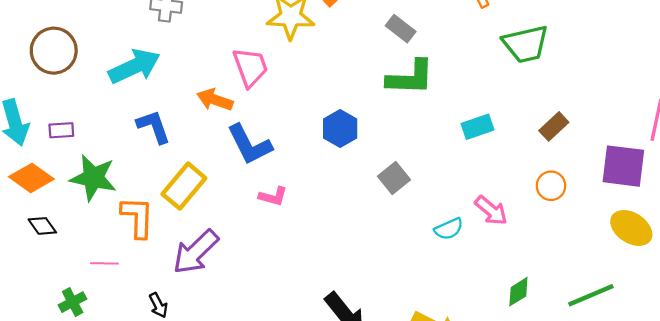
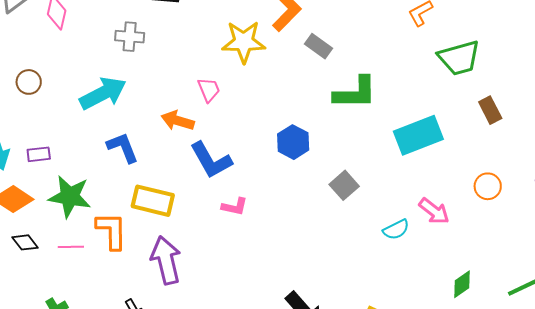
gray rectangle: (401, 29) -> (319, 46), moved
brown circle: (54, 51) -> (29, 82), size x0.6
pink trapezoid: (250, 67) -> (209, 90), size x0.7
brown rectangle: (554, 126) -> (490, 110), moved, turned -72
cyan rectangle: (477, 127) -> (418, 135), size x1.6
yellow rectangle: (184, 186) -> (153, 201), turned 66
purple arrow: (196, 252) -> (166, 260), turned 123
pink line: (104, 263) -> (71, 247), moved

